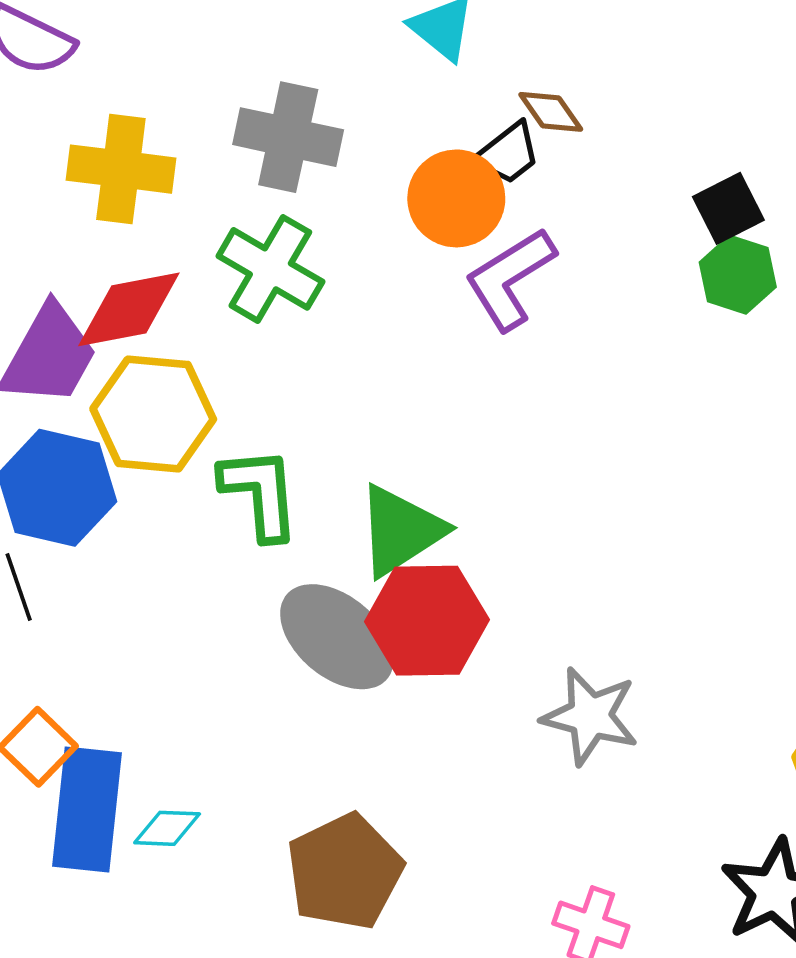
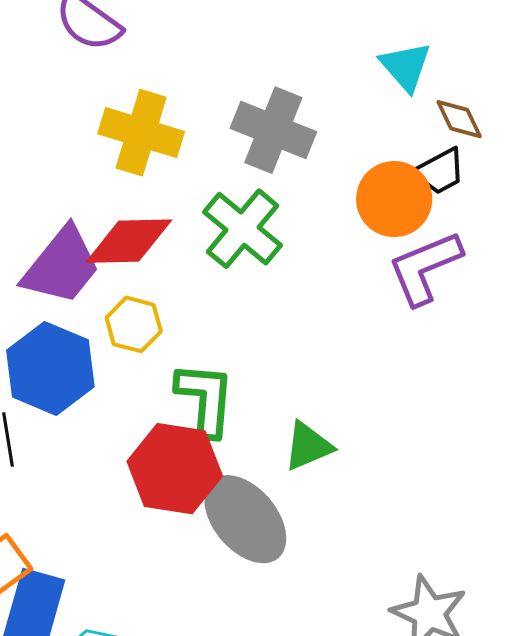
brown diamond: (551, 112) -> (459, 119), moved
yellow hexagon: (153, 414) -> (134, 324), size x0.6
green triangle: (401, 531) -> (308, 446), size x0.7
red hexagon: (427, 621) -> (175, 469), moved

